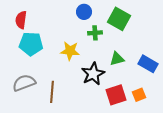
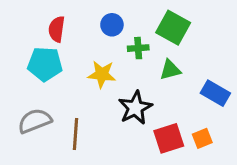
blue circle: (84, 12) -> (112, 25), moved
red semicircle: (21, 20) -> (57, 29), moved
green triangle: (117, 59) -> (170, 70), moved

